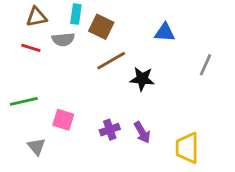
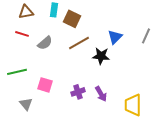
blue triangle: (165, 32) -> (115, 37), moved, turned -49
gray semicircle: (63, 39) -> (45, 43), moved, turned -35
gray line: (206, 65) -> (146, 36), moved

